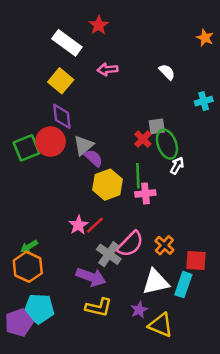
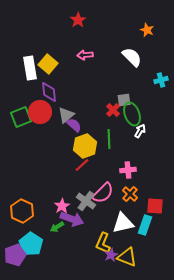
orange star: (205, 38) -> (147, 30), moved
white rectangle: (67, 43) -> (30, 68), moved, turned 45
white semicircle: (167, 72) -> (132, 57), size x1.5
pink cross: (145, 193) -> (128, 170), moved
pink star: (78, 225) -> (62, 206), moved
red line: (95, 225) -> (82, 165), moved
green arrow: (29, 247) -> (57, 227), moved
yellow L-shape: (99, 307) -> (103, 243), moved, turned 100
cyan pentagon: (39, 309) -> (31, 244), turned 30
purple star: (139, 310) -> (111, 255), moved

